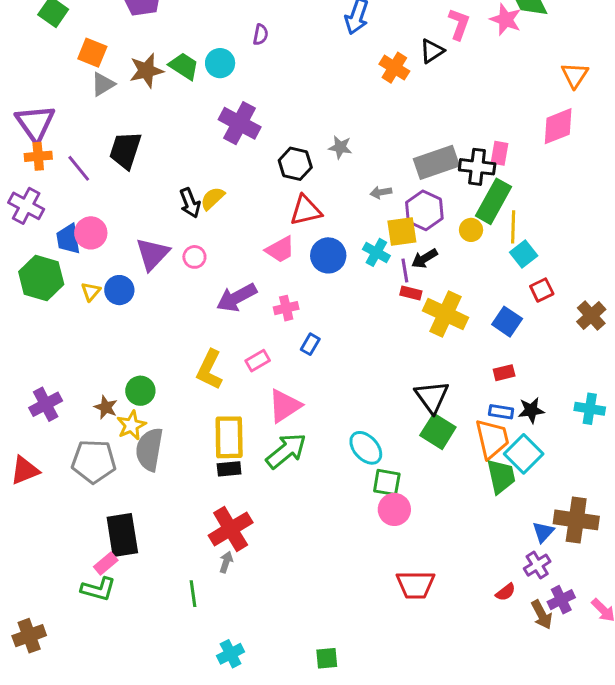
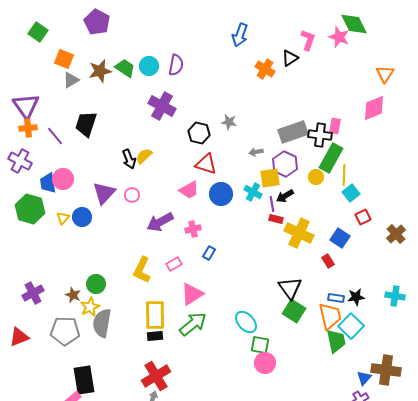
purple semicircle: (261, 35) -> (176, 65), moved, size x1.5
red triangle: (306, 210) -> (206, 164), turned 30
red rectangle: (504, 373) -> (328, 261), moved, turned 72

